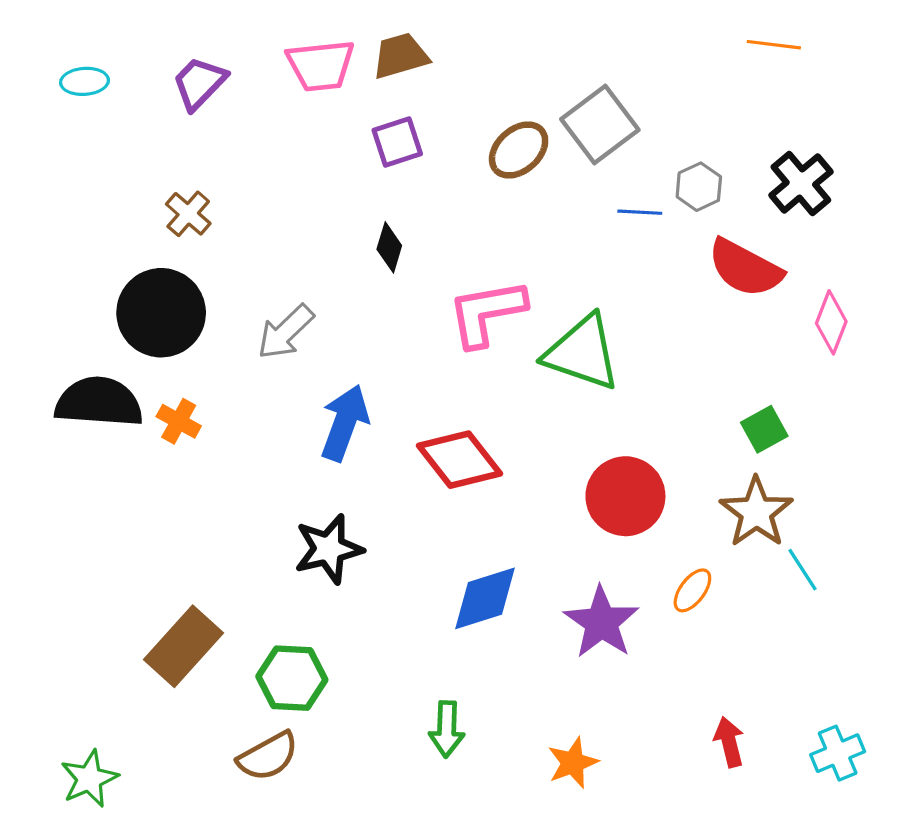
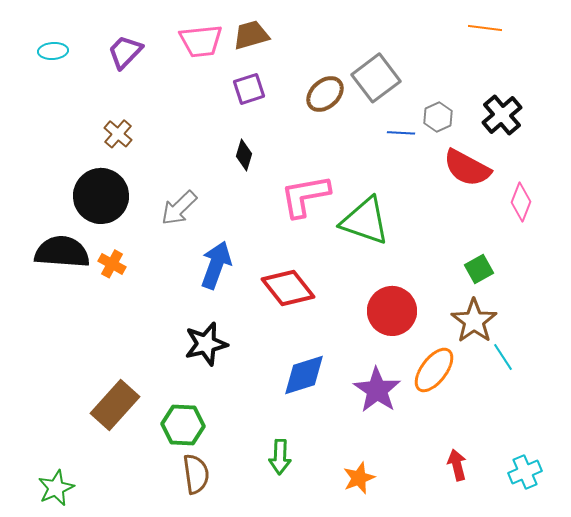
orange ellipse: (692, 590) -> (434, 370), size x1.6
brown semicircle: (268, 756) -> (196, 474), moved, turned -69

